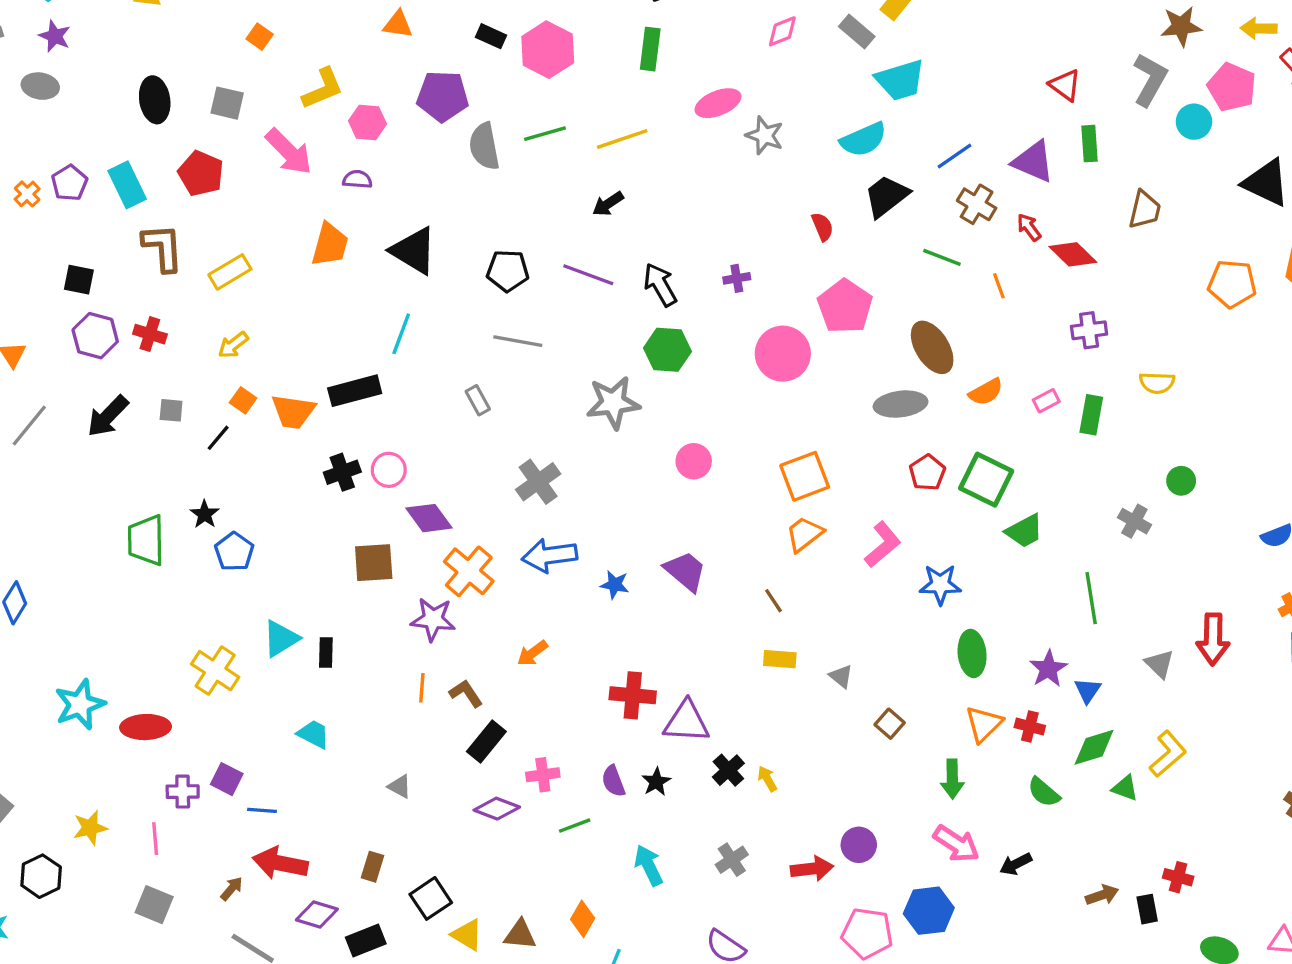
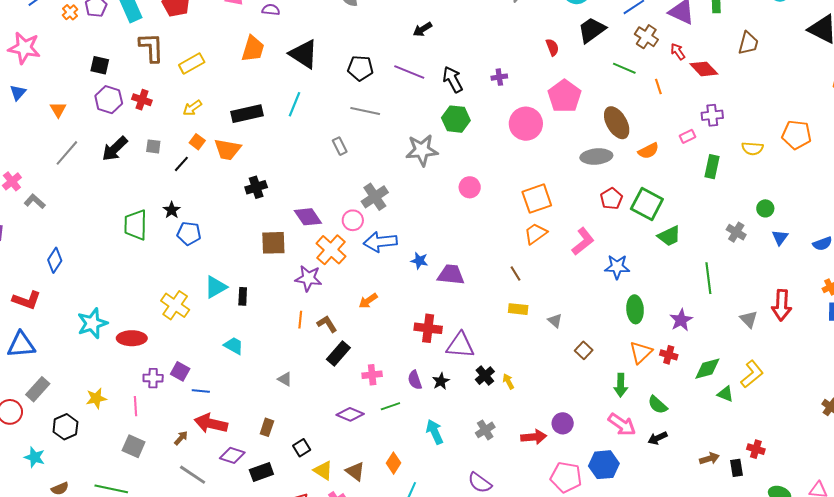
orange pentagon: (1232, 284) -> (797, 135), moved
black rectangle: (355, 391) -> (247, 114), moved
pink rectangle: (1046, 401) -> (687, 136), moved
pink circle: (389, 470) -> (353, 220), moved
blue pentagon: (234, 552) -> (189, 233), turned -30
purple trapezoid: (685, 571) -> (451, 275), moved, turned -36
blue triangle: (1088, 690) -> (780, 237), moved
green semicircle: (1044, 792) -> (658, 405), moved
purple diamond: (497, 809) -> (350, 414), moved
black square: (431, 898) -> (302, 448), size x0.7
brown triangle: (520, 935) -> (355, 471), turned 30

